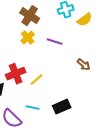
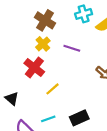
red cross: (16, 74) -> (34, 67), moved, turned -30
cyan line: (33, 108) -> (48, 119), turned -32

